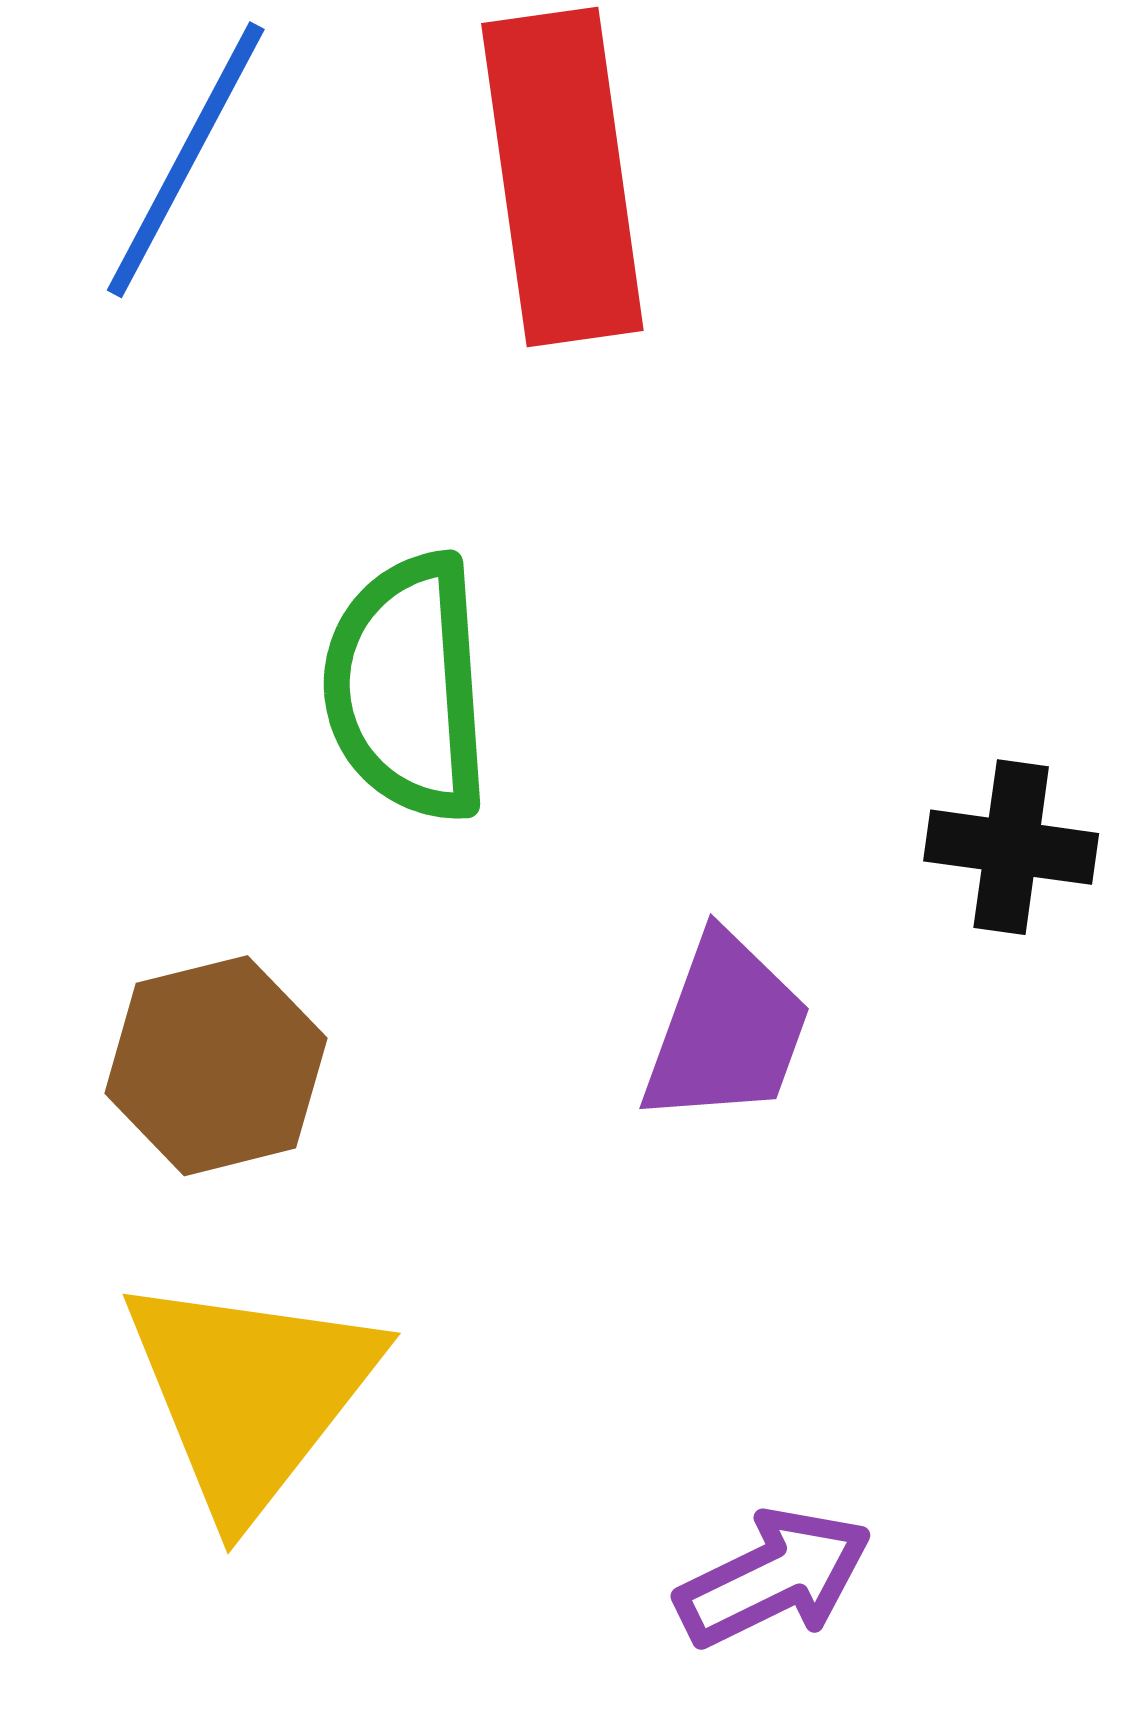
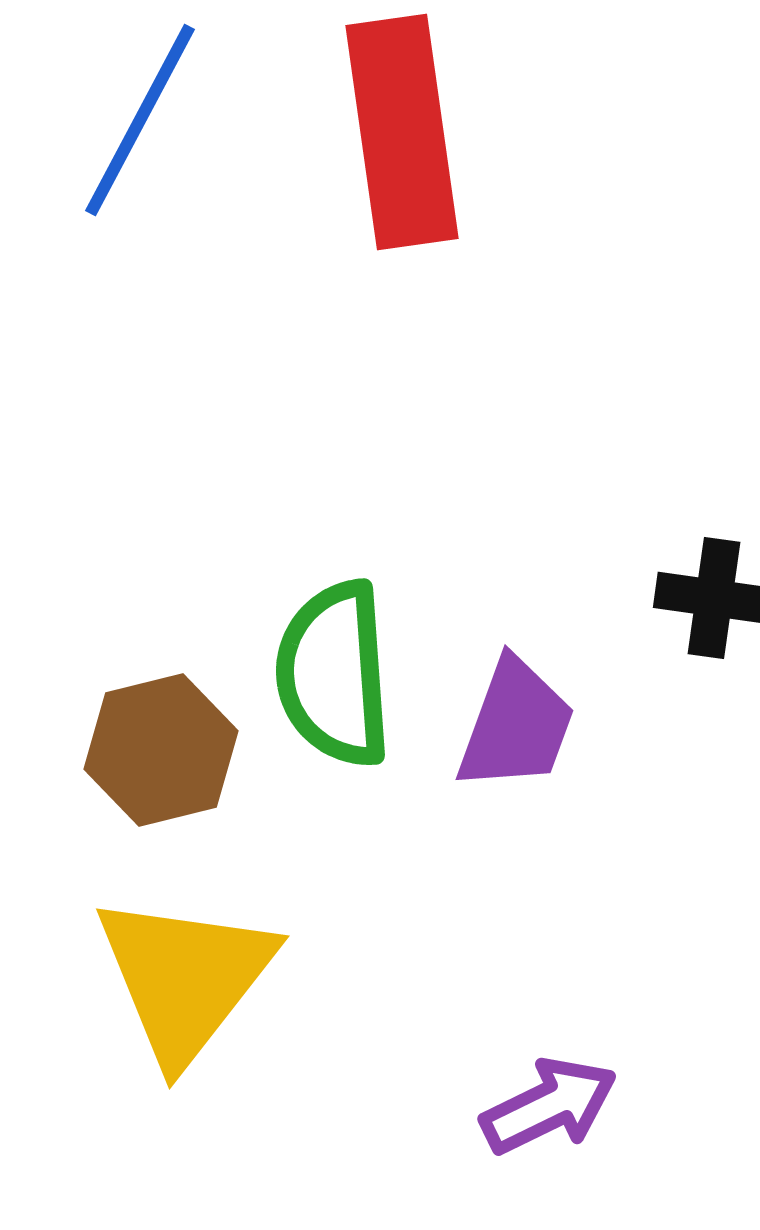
green semicircle: (407, 688) -> (334, 674), moved

